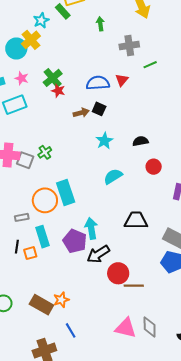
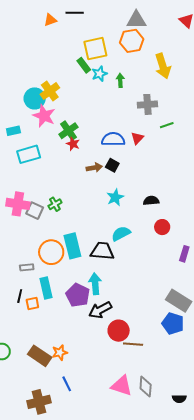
cyan star: (41, 20) -> (99, 74), moved
pink star: (22, 78) -> (44, 116), moved, size x1.6
black trapezoid: (136, 220) -> (102, 251), moved

